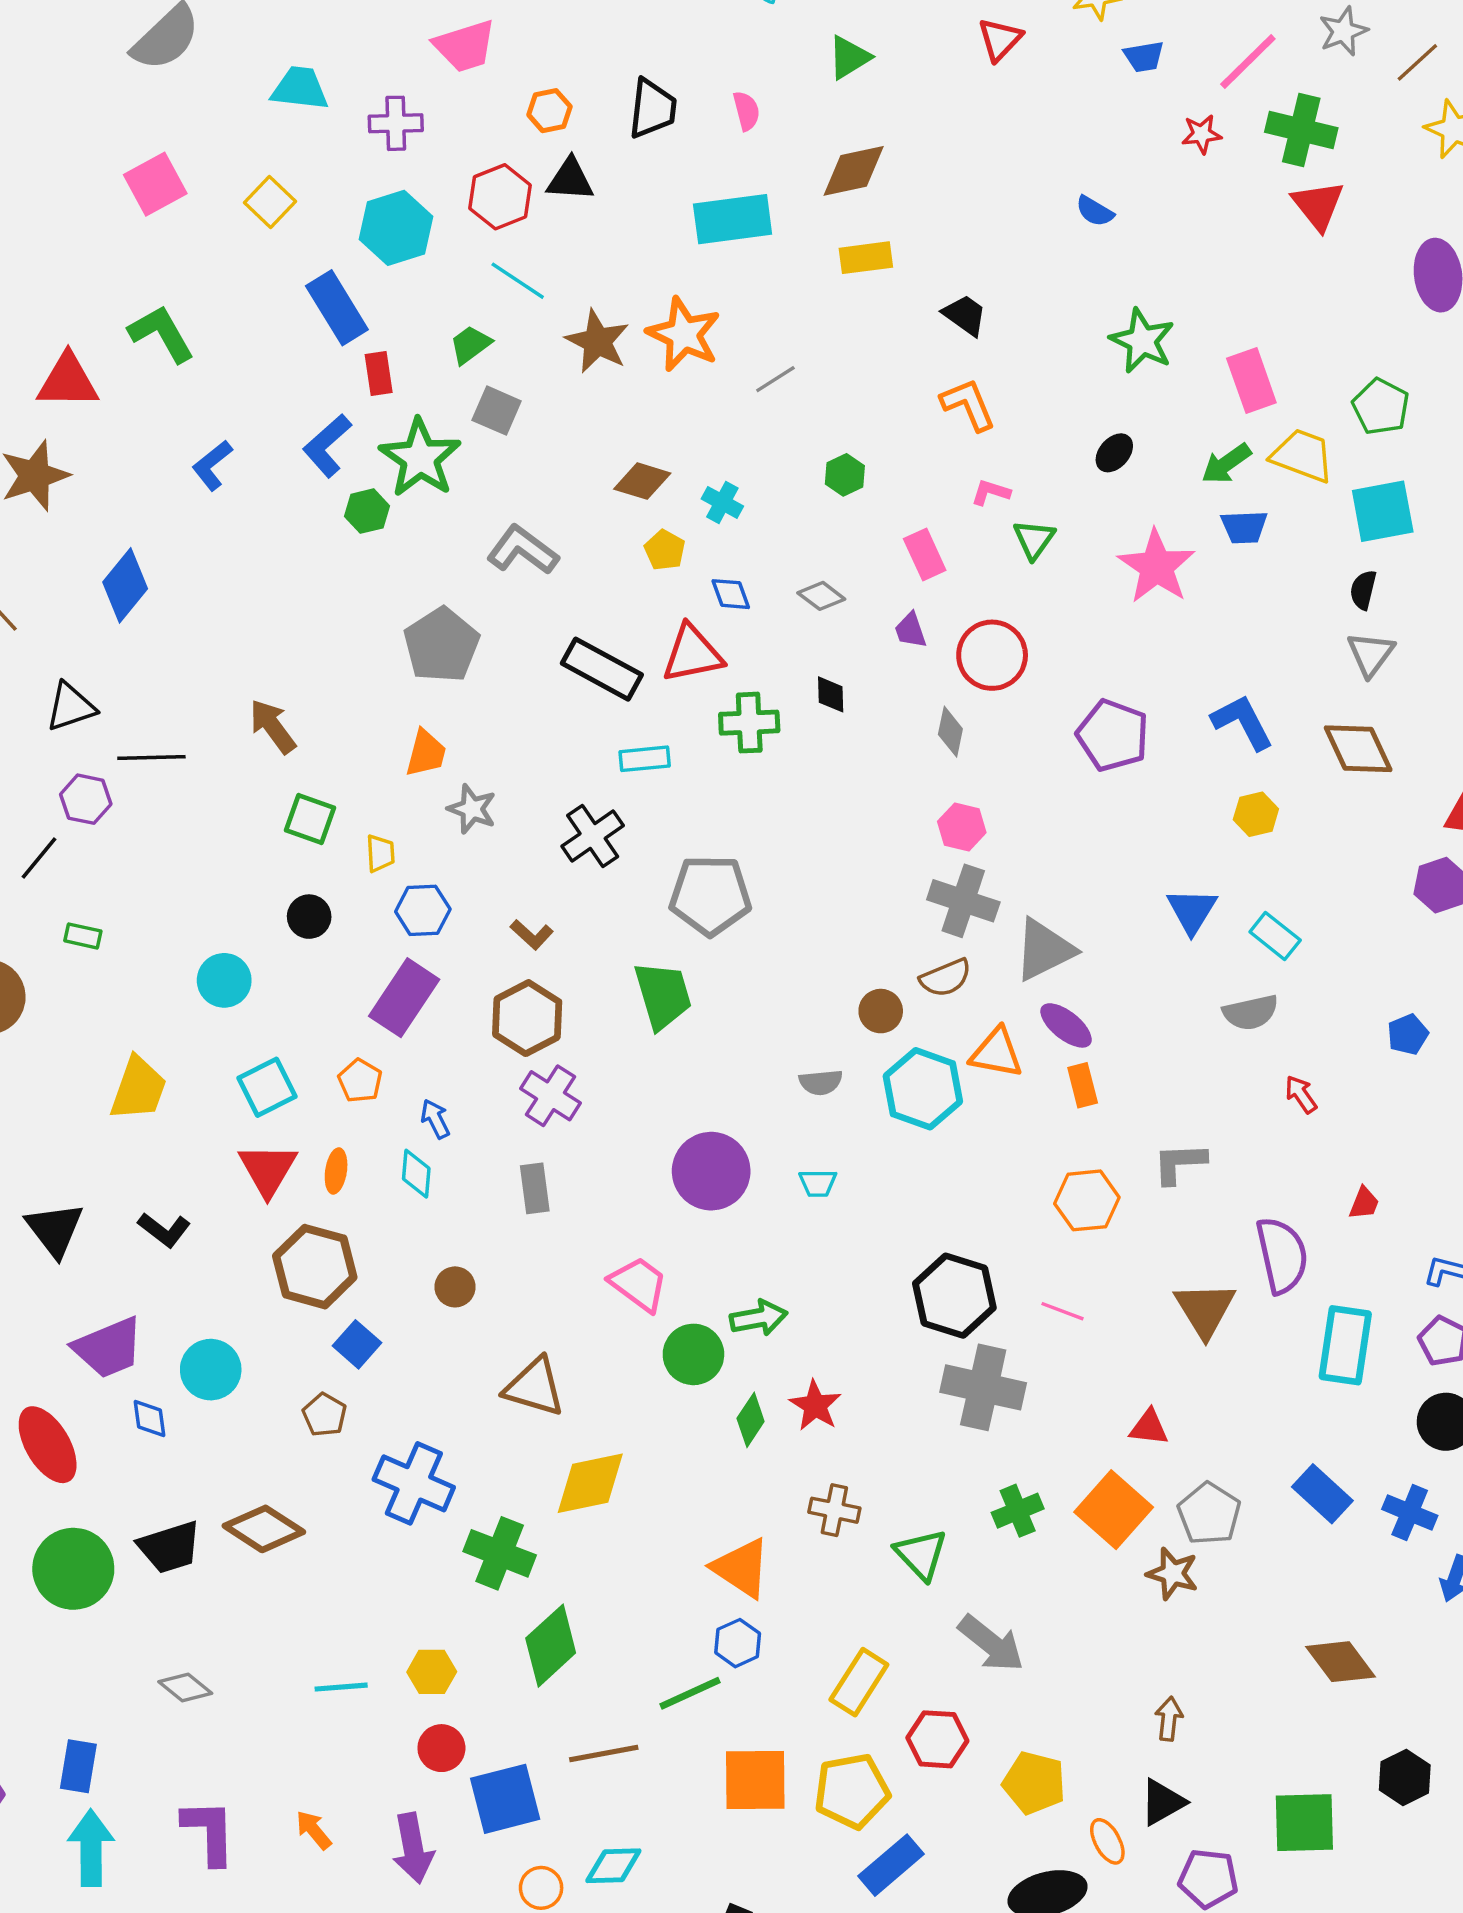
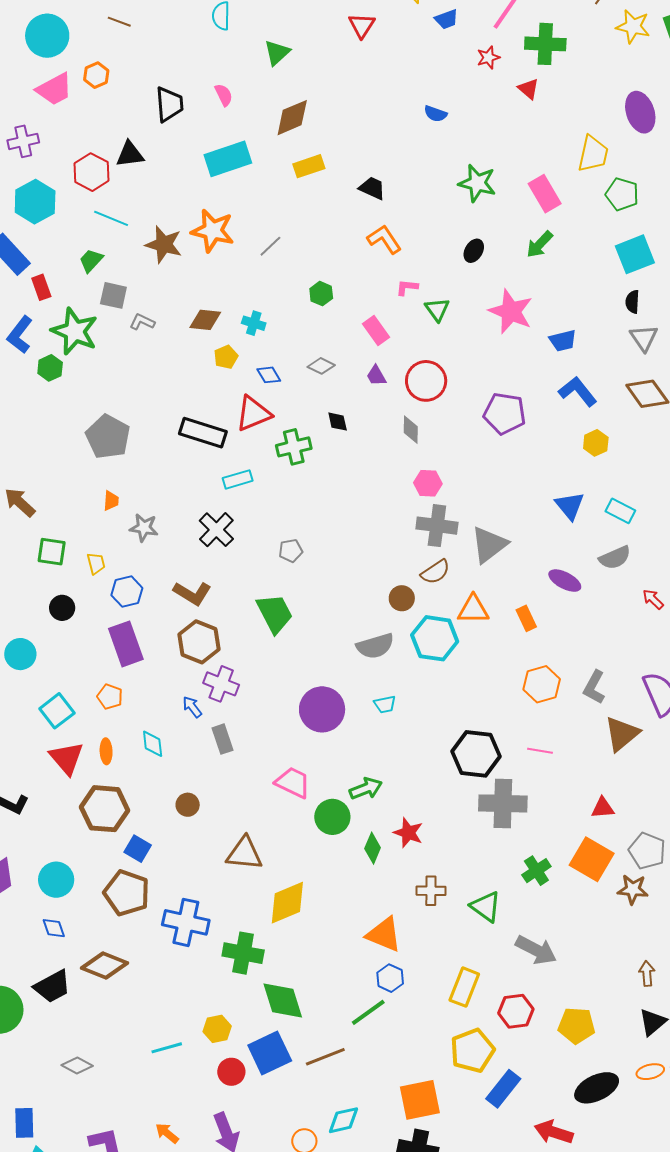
orange hexagon: (549, 111) -> (96, 75), moved
red triangle: (1318, 205) -> (529, 89), moved, size x0.7
yellow trapezoid: (1302, 456) -> (593, 154), moved, turned 93
blue trapezoid: (1244, 527) -> (563, 341), moved
gray L-shape: (523, 550) -> (142, 322), moved, size x0.6
yellow pentagon: (665, 550) -> (226, 357), turned 30
orange trapezoid: (426, 753) -> (111, 501), size x0.7
gray pentagon: (710, 895) -> (291, 551), size x0.5
brown L-shape: (532, 935) -> (192, 593), size x1.5
purple rectangle: (404, 998) -> (126, 644), turned -42
purple ellipse: (1066, 1025) -> (565, 581), moved
gray semicircle: (821, 1082) -> (375, 646), size x1.5
blue arrow: (435, 1119) -> (192, 707), moved
gray L-shape: (1180, 1163) -> (594, 687), moved, turned -48
brown triangle: (1205, 1309) -> (622, 734), turned 33
brown pentagon: (325, 1415) -> (127, 893), size x1.8
blue diamond: (149, 1419) -> (54, 928), moved
green diamond: (551, 1646) -> (283, 1001), turned -54
orange square: (755, 1780) -> (420, 1100), moved
blue square: (505, 1799) -> (270, 1053), moved
orange ellipse: (1107, 1841) -> (650, 1072), moved, turned -64

